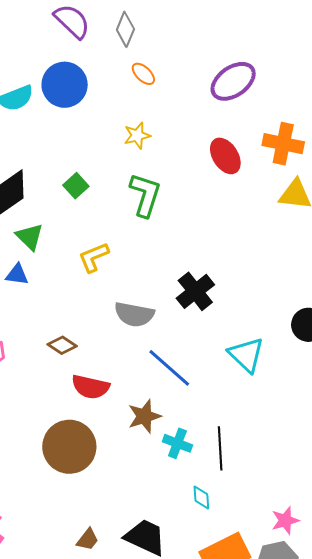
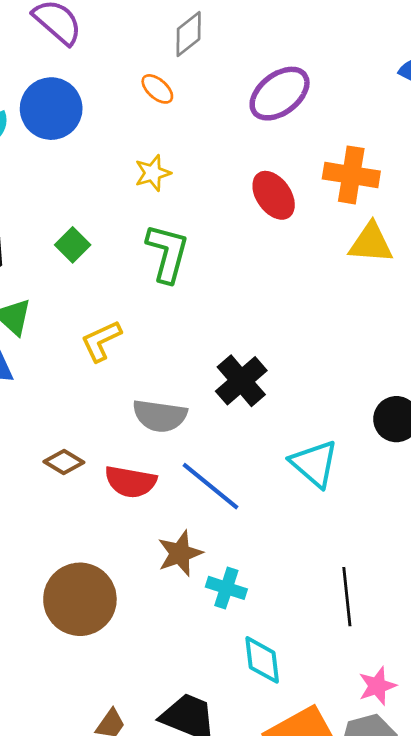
gray diamond: (125, 29) -> (189, 34), moved, turned 32
red semicircle: (90, 387) -> (131, 482), moved
black line: (220, 448) -> (347, 597), moved
cyan diamond: (201, 497) -> (262, 660), size x1.5

